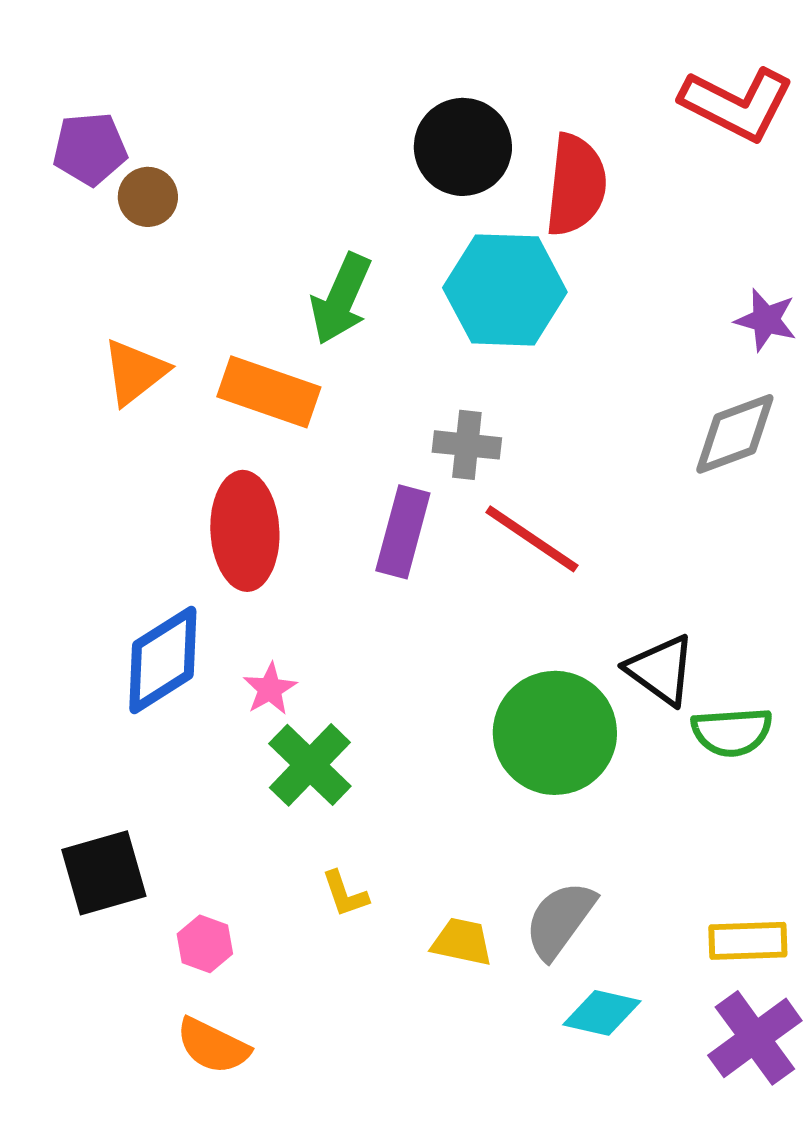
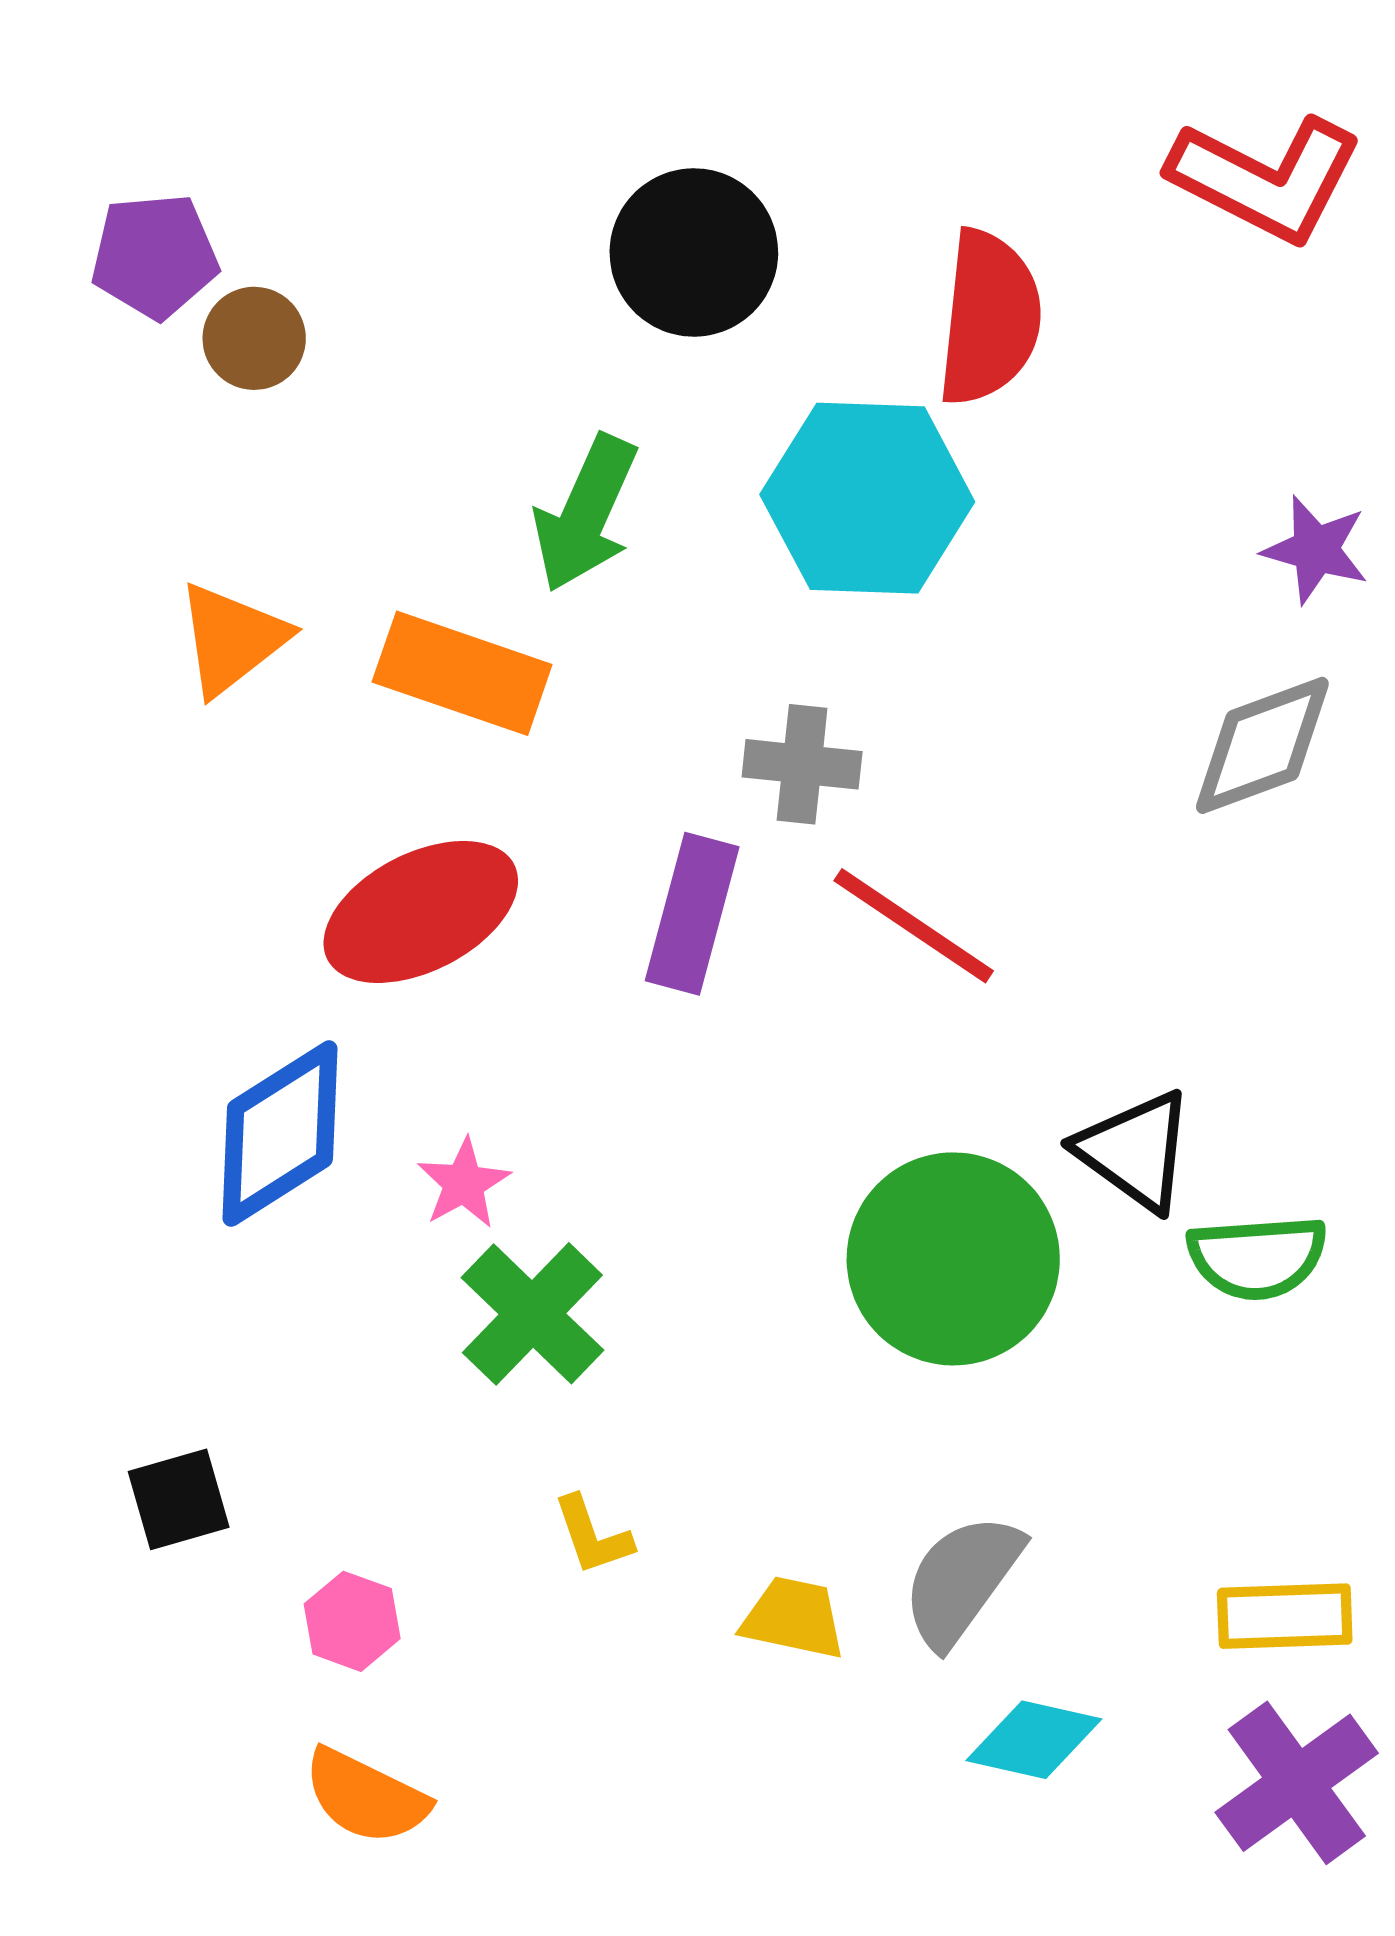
black circle: (463, 147) -> (694, 252), moved
red ellipse: (245, 531) -> (421, 912), turned 66
black square: (104, 873) -> (179, 1499), size x0.7

